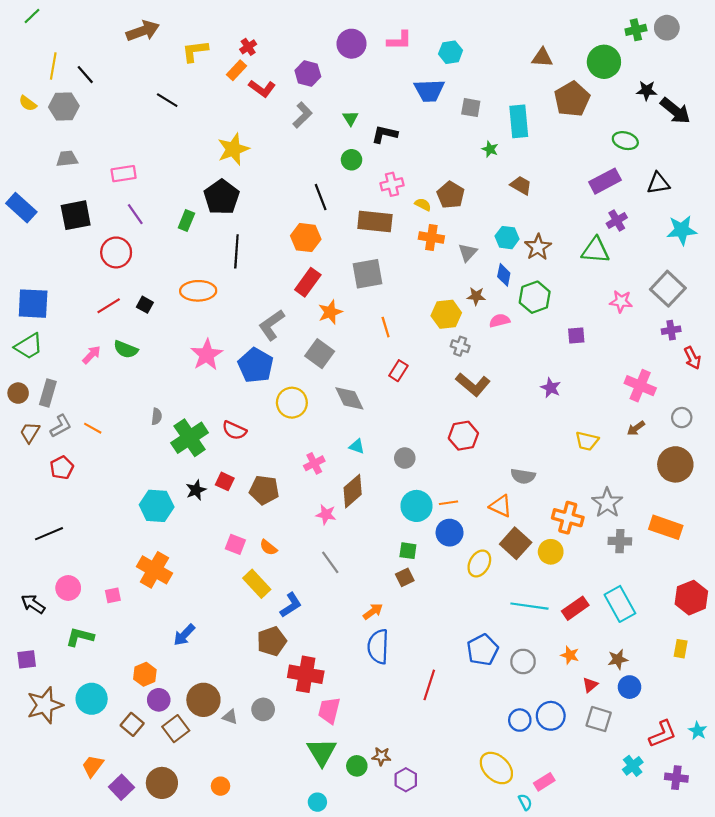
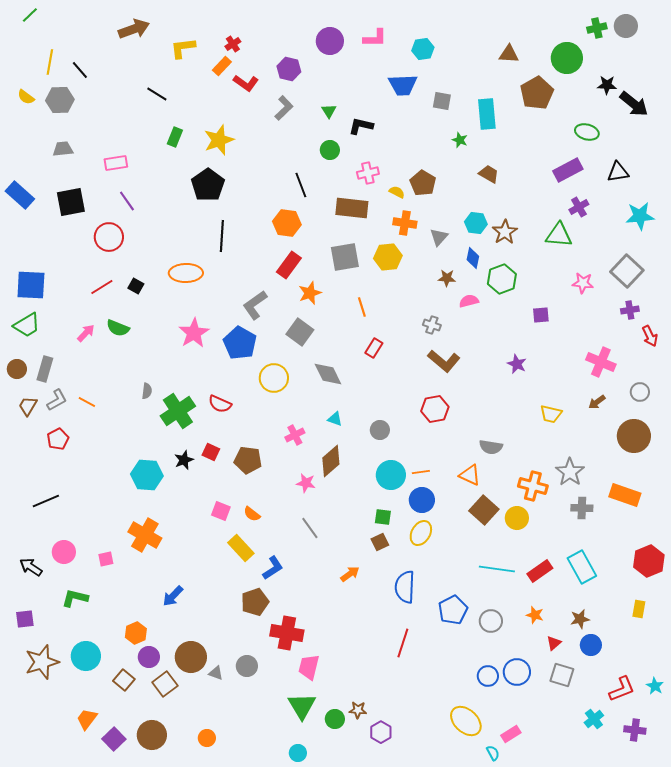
green rectangle: (186, 220) -> (175, 137), moved
yellow hexagon: (446, 314) -> (388, 257), moved
yellow ellipse: (479, 563) -> (421, 533), moved
blue semicircle: (378, 647) -> (405, 587), moved

